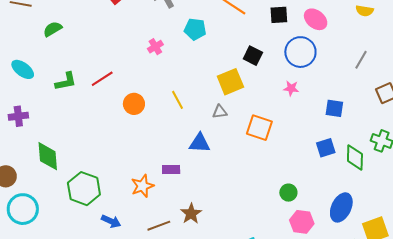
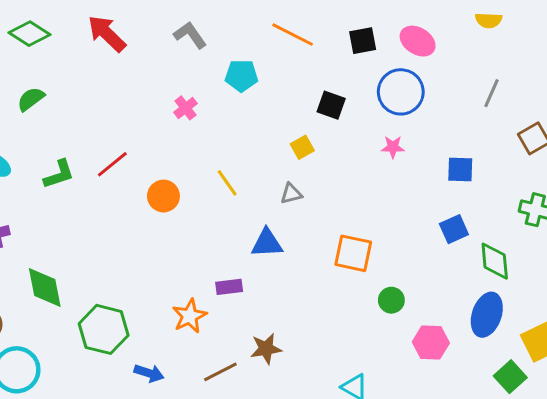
yellow square: (230, 82) -> (302, 147), size x0.6
orange square: (259, 128) -> (353, 253), moved
green diamond: (355, 158) -> (495, 261), moved
green circle: (288, 193) -> (391, 300), moved
brown star: (191, 214) -> (266, 349), turned 30

